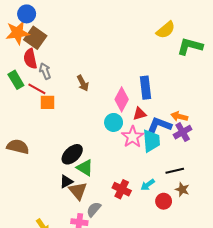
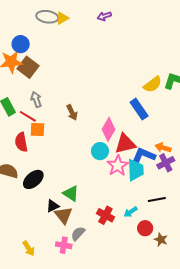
yellow semicircle: (166, 30) -> (153, 84), moved
red semicircle: (30, 59) -> (21, 142), moved
blue rectangle: (145, 88) -> (139, 109), moved, turned -30
red triangle: (140, 114) -> (125, 144), size x1.6
black ellipse: (72, 154) -> (33, 179), moved
brown star: (182, 189) -> (161, 240), moved

